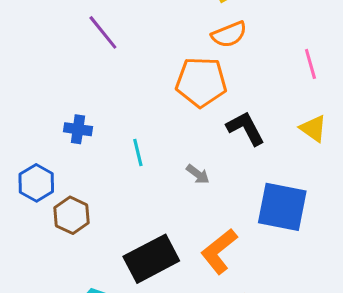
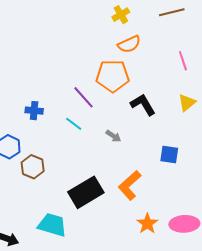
purple line: (103, 32) -> (84, 97), moved
yellow triangle: (313, 129) -> (187, 103), turned 48
cyan line: (138, 153) -> (74, 124), turned -36
blue square: (282, 207) -> (169, 154), size x0.6

